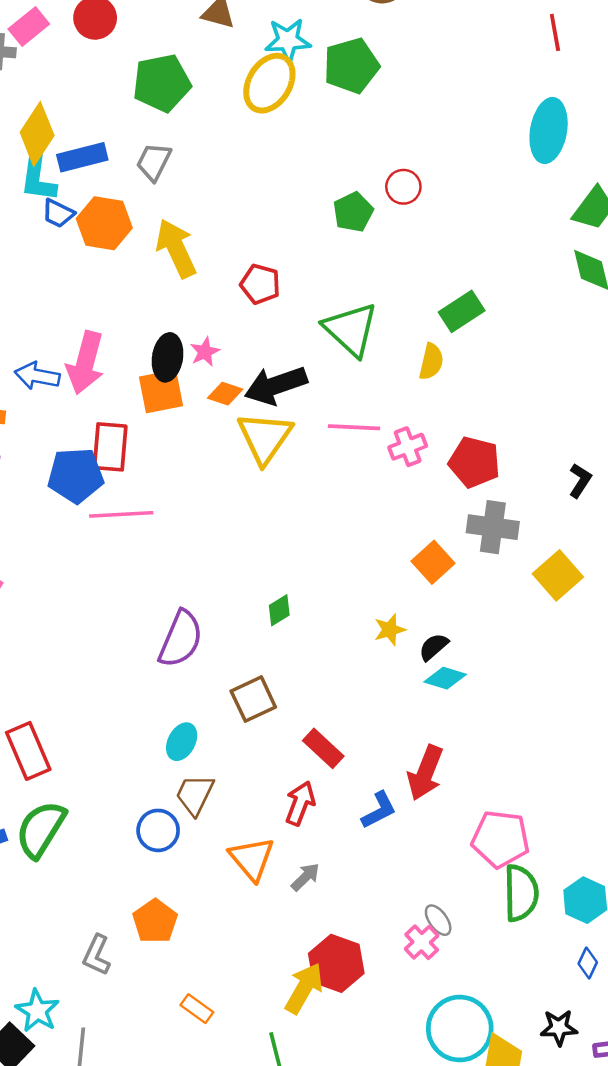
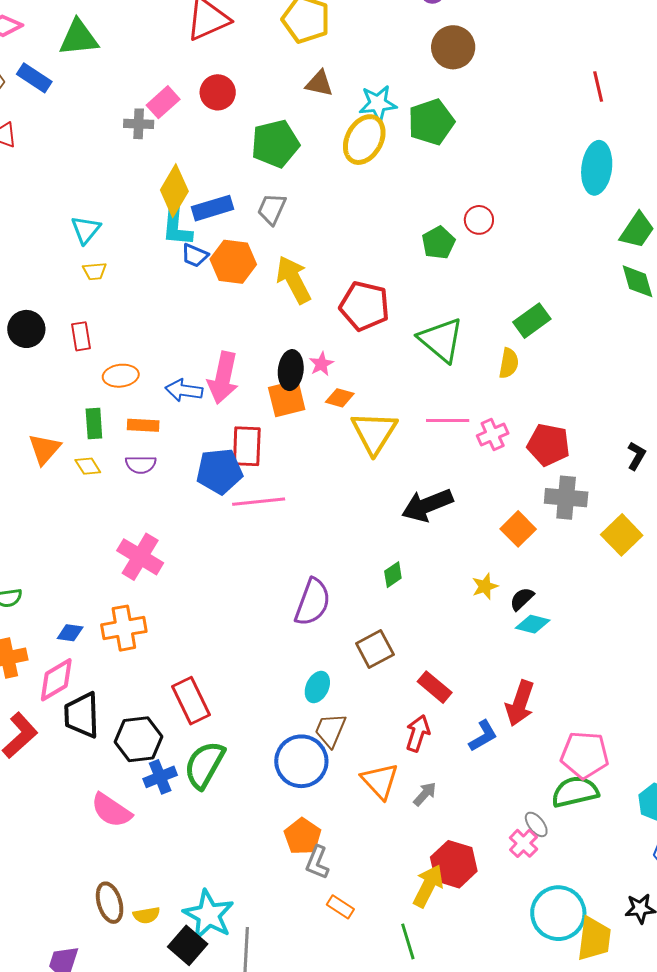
red pentagon: (260, 284) -> (365, 306), size x1.5
black arrow: (276, 385) -> (427, 505), moved
blue circle: (158, 830) -> (301, 761), size x1.5
green semicircle: (521, 893) -> (575, 792), moved, turned -99
gray L-shape: (97, 955) -> (317, 862), moved
cyan star: (37, 1011) -> (209, 915), size x1.4

